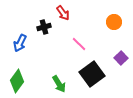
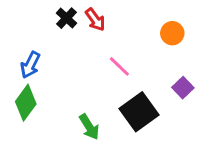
black cross: (44, 27) -> (66, 18), moved, turned -32
green diamond: (17, 81) -> (26, 103), moved

